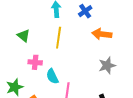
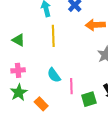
pink cross: (35, 62) -> (18, 70), moved

